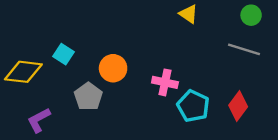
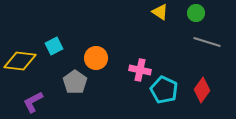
green circle: (251, 15) -> (196, 13), moved
cyan square: (64, 54) -> (54, 46), turned 30

